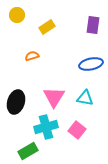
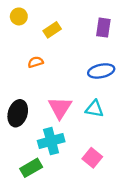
pink square: (77, 130) -> (92, 158), moved

